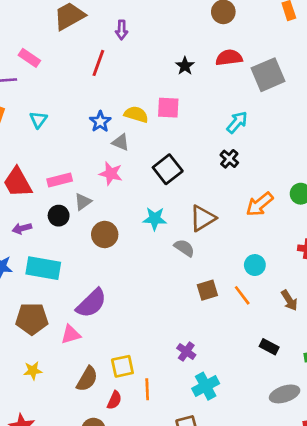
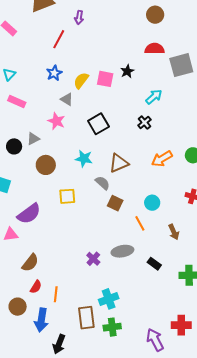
black star: (185, 66) -> (127, 71), moved
yellow semicircle: (136, 114) -> (81, 81), turned -78
blue star: (100, 122) -> (54, 73), moved
pink rectangle: (60, 180) -> (17, 102), moved, turned 30
brown square: (207, 290) -> (115, 203), moved, turned 35
yellow square: (122, 366) -> (67, 196), moved
brown semicircle: (87, 379) -> (30, 263), moved
cyan cross: (206, 386) -> (109, 299), moved
orange line: (147, 389) -> (56, 294), moved
gray ellipse: (285, 394) -> (122, 251), moved

